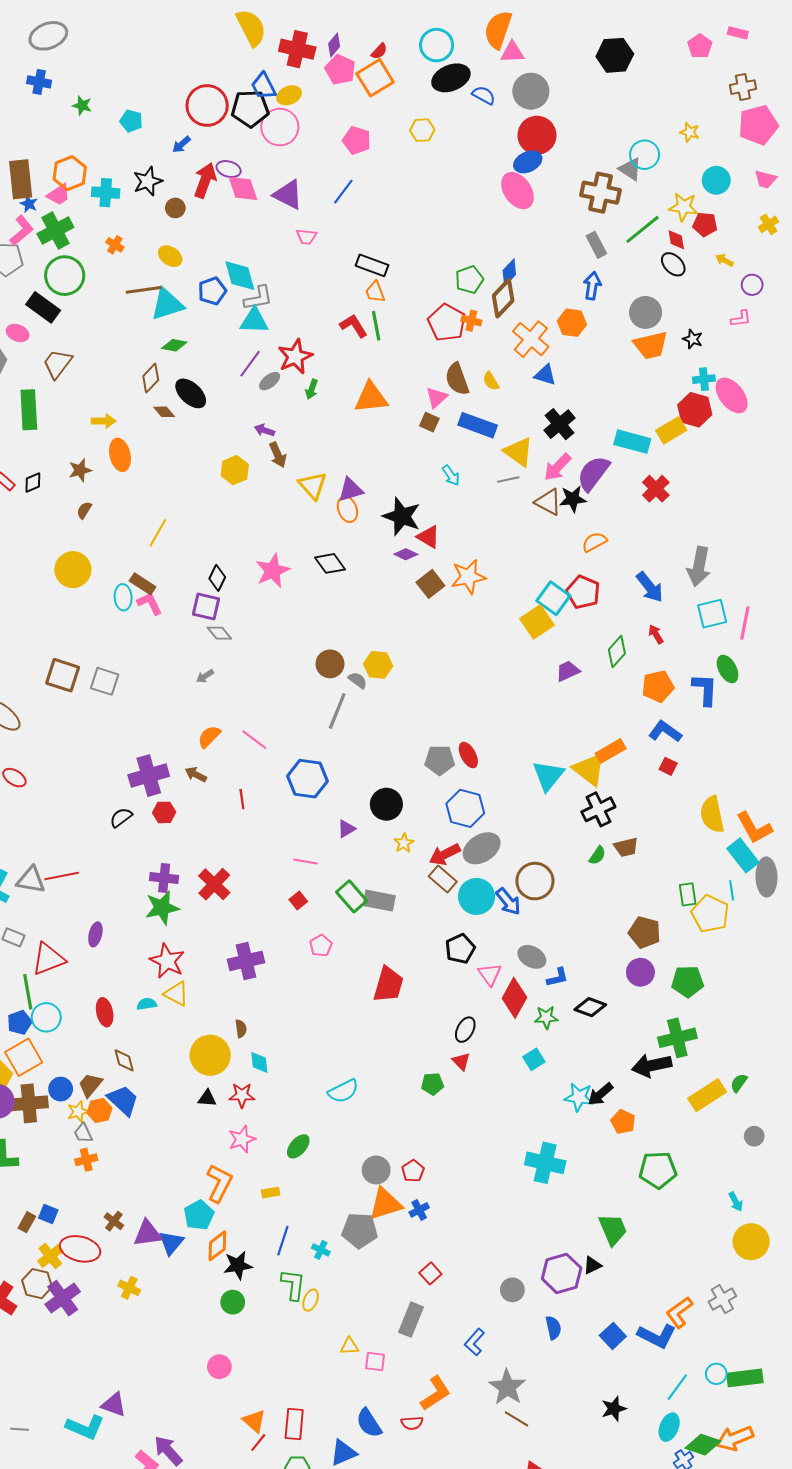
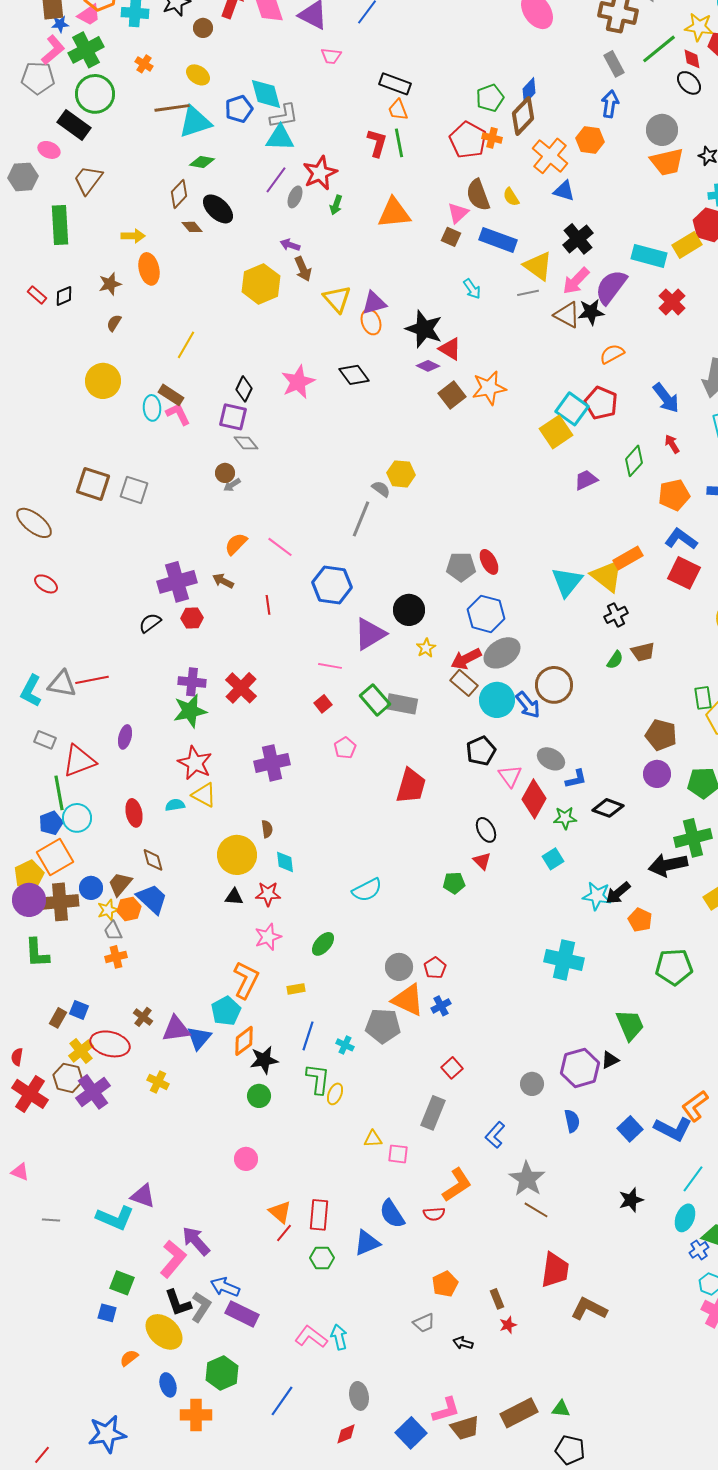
blue star: (29, 204) -> (60, 24), turned -30
red L-shape: (354, 326) -> (377, 143), turned 48
gray ellipse: (270, 381) -> (295, 197), turned -30
yellow hexagon: (235, 470) -> (261, 284), size x1.4
brown circle: (330, 664) -> (225, 473), moved, size x0.7
red square: (668, 766) -> (684, 573), size x1.8
black cross: (598, 809) -> (616, 615), size x0.7
purple triangle: (346, 829) -> (370, 634), size x1.8
black ellipse: (465, 1030) -> (486, 830), turned -55
orange triangle: (385, 1204) -> (408, 1000), turned 42

